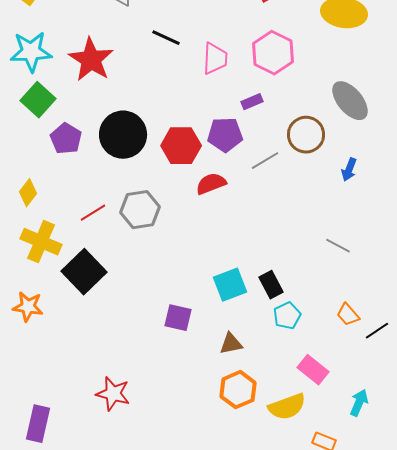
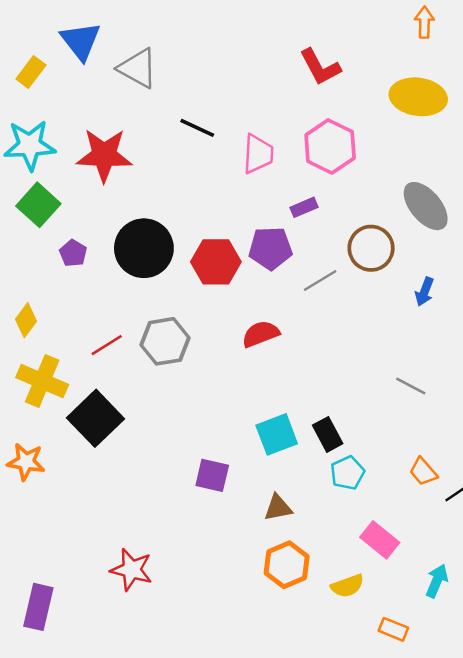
red star: (91, 60) -> (104, 155), turned -30
purple pentagon: (66, 139) -> (73, 253), size x0.7
red semicircle: (211, 184) -> (261, 334), moved
yellow semicircle: (287, 407) -> (347, 586), size x0.7

